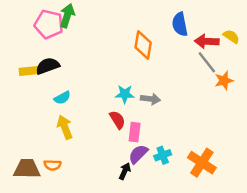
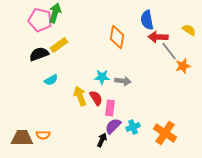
red arrow: (207, 41) -> (158, 37), moved
yellow rectangle: (30, 71) -> (59, 45), moved, turned -30
yellow arrow: (65, 127) -> (80, 96), moved

